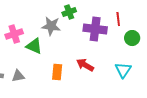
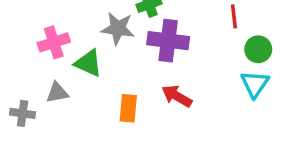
purple cross: (95, 29) -> (168, 41), moved
cyan triangle: (123, 70) -> (255, 84), moved
gray triangle: (18, 76) -> (57, 93), moved

